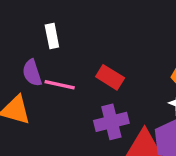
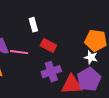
white rectangle: (52, 36) -> (33, 25), moved

